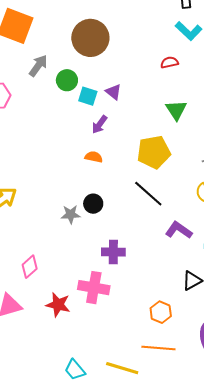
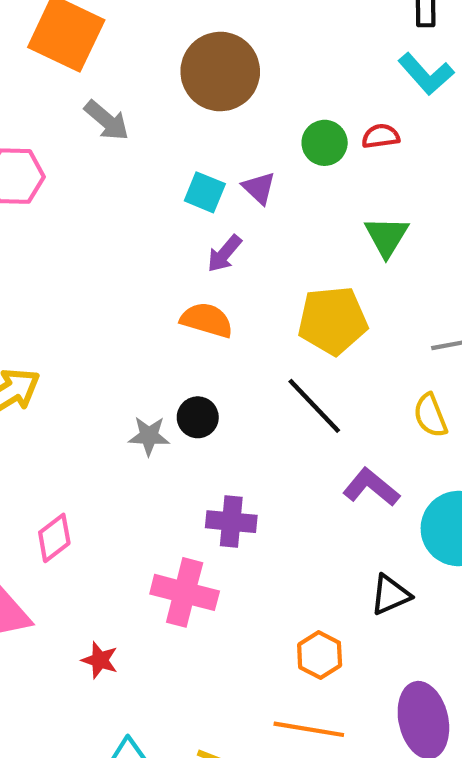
gray arrow: (38, 66) -> (107, 121), turned 90
green circle: (67, 80) -> (325, 143), moved
orange semicircle: (94, 157) -> (207, 320), size x1.4
red star: (58, 305) -> (100, 660), moved, size x0.7

